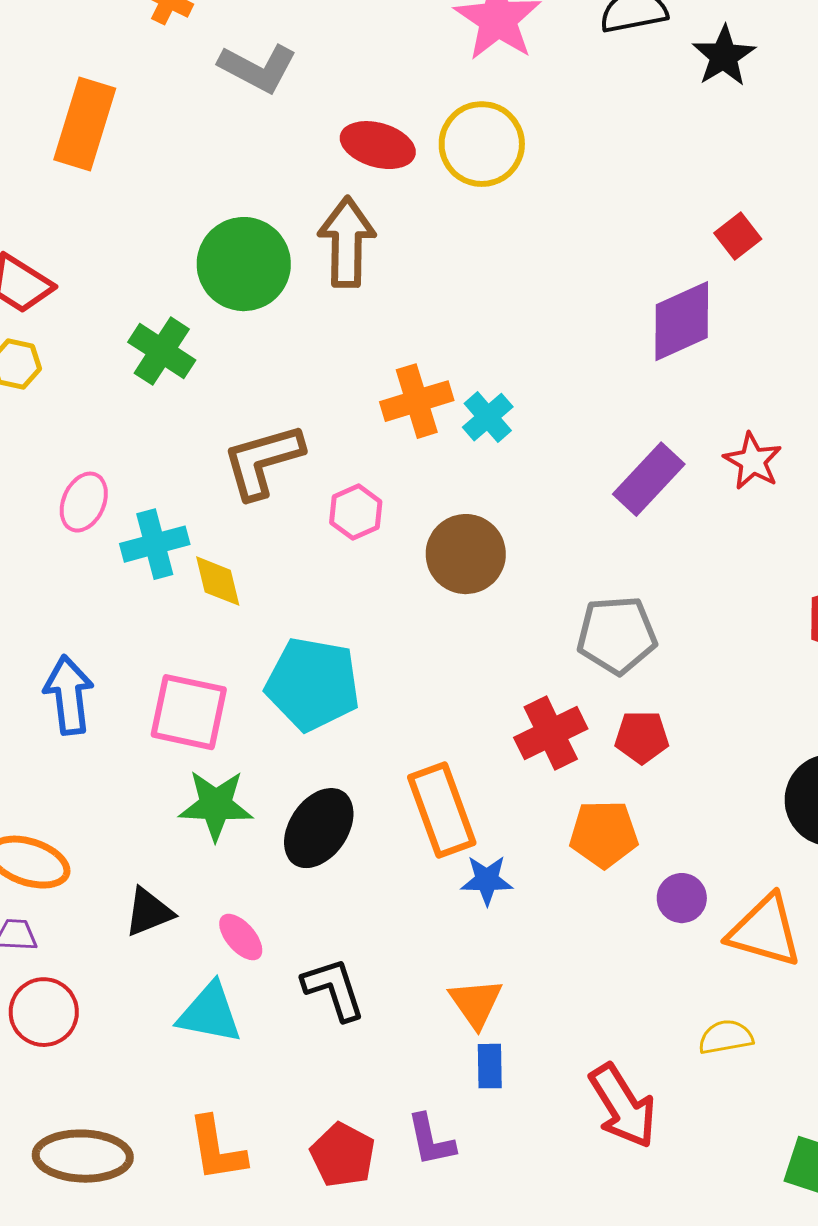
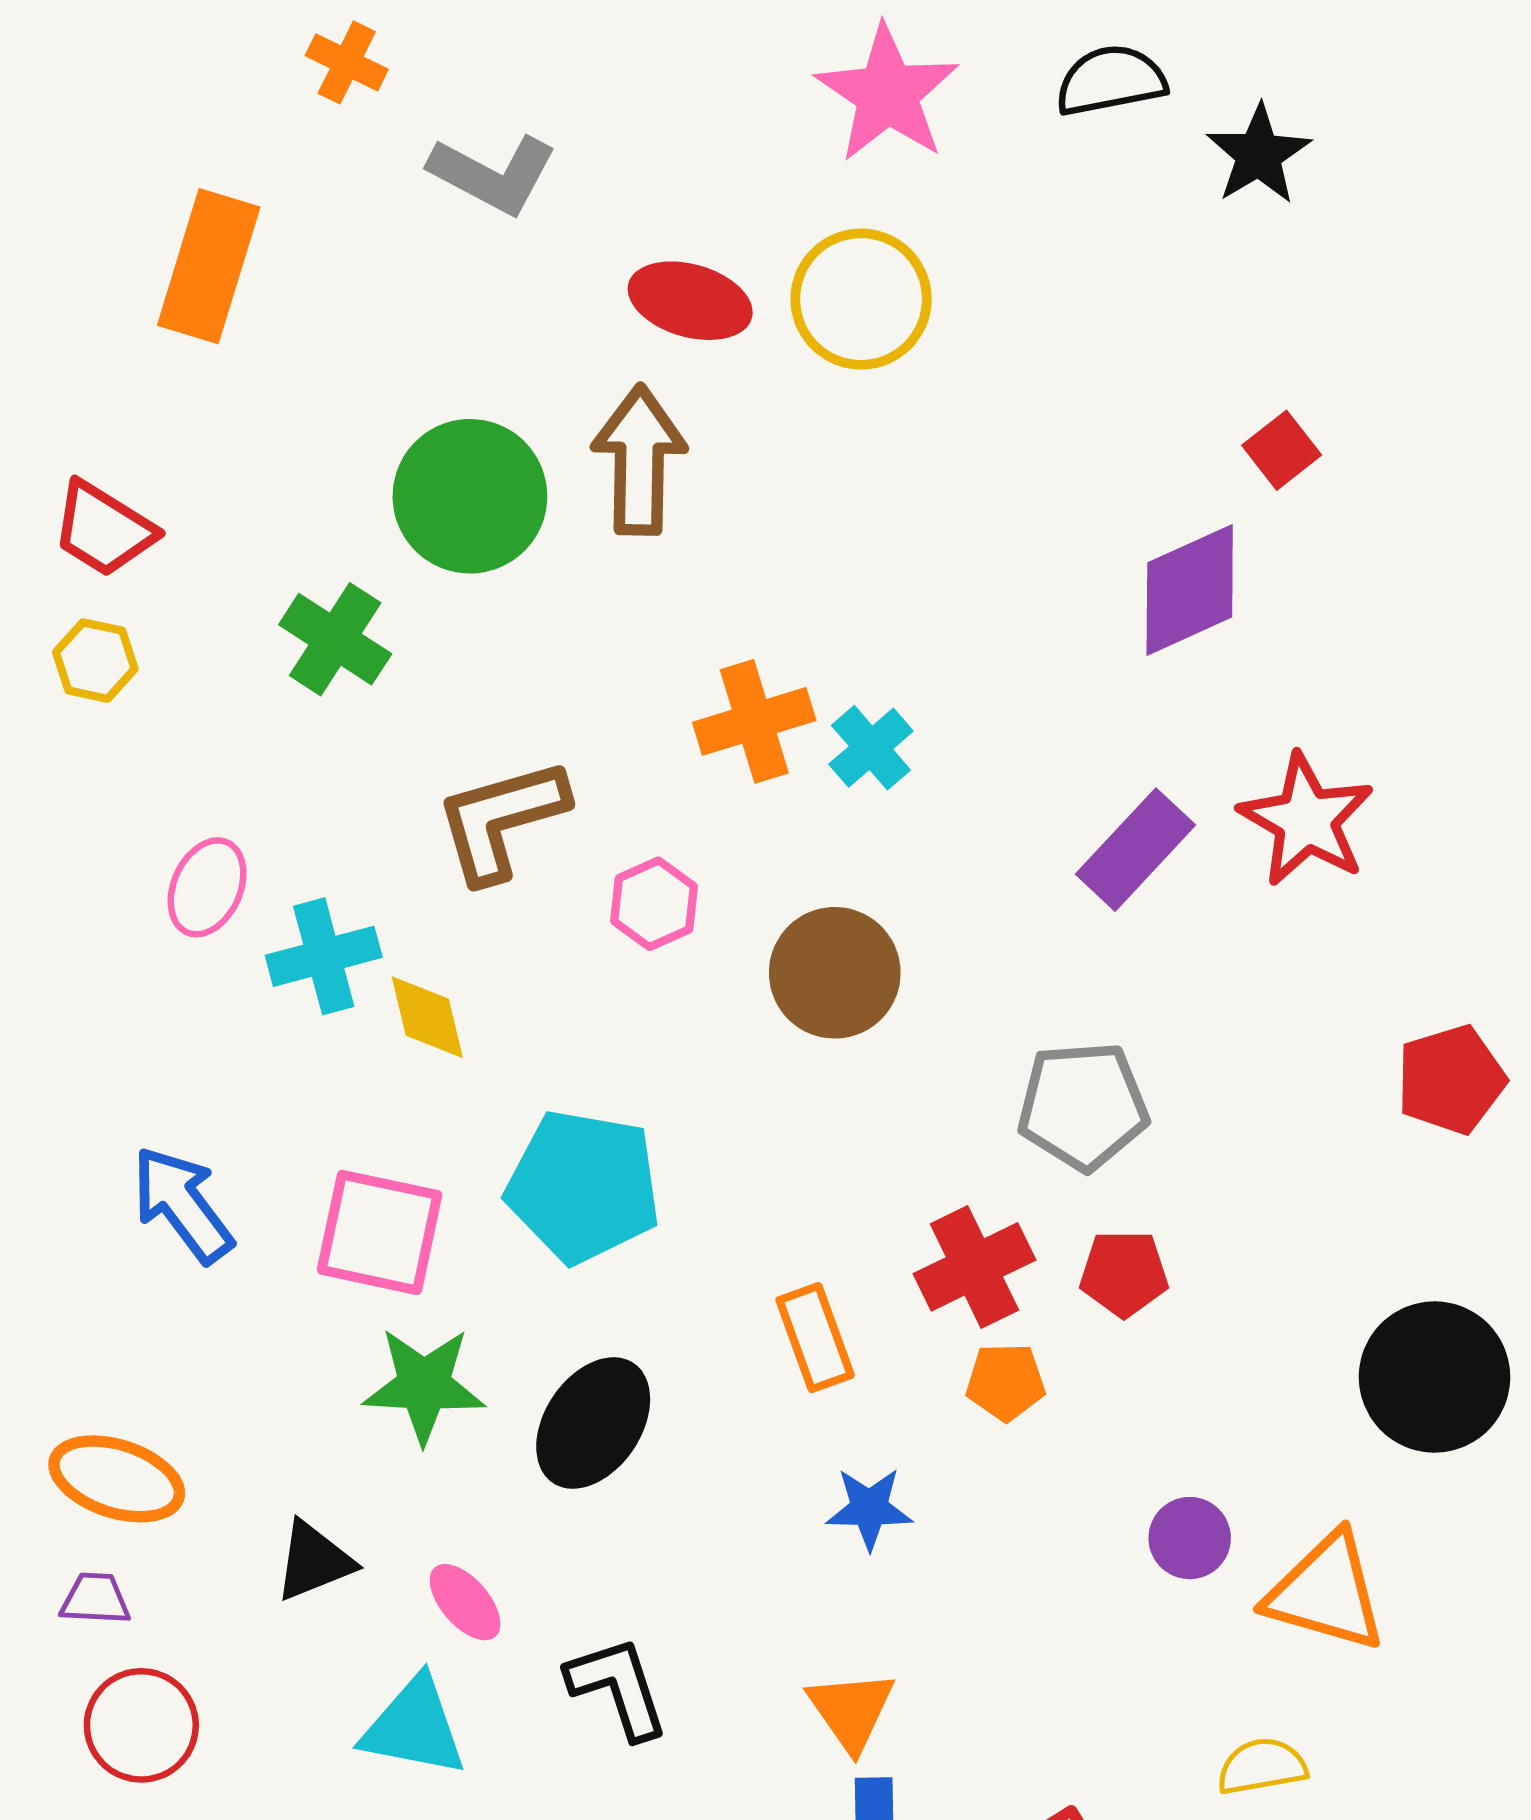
red star: (753, 461) -> (1306, 820), size x1.4
blue arrow: (69, 695) -> (182, 1204), turned -30
orange rectangle: (442, 810) -> (815, 1338), moved, size x0.7
orange pentagon: (604, 834) -> (1006, 1382), moved, size x0.7

